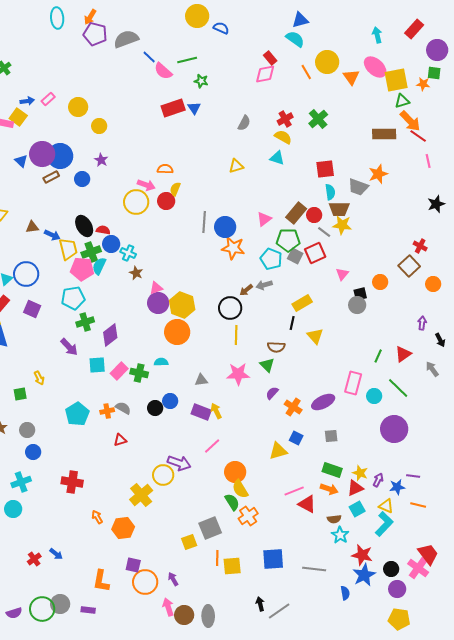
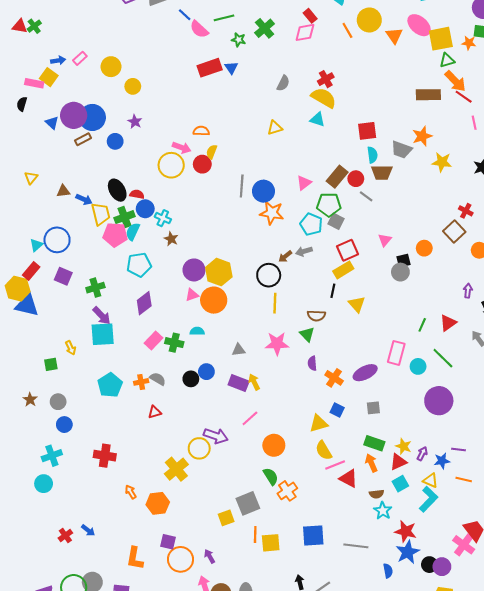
green cross: (318, 119) -> (265, 28), moved
yellow semicircle: (283, 137) -> (324, 98), size x1.4
yellow star: (342, 225) -> (442, 162), moved
red square: (315, 253) -> (347, 250), moved
pink triangle: (156, 288) -> (192, 295), moved
cyan pentagon: (73, 298) -> (139, 265), moved
green cross: (85, 322) -> (95, 288), moved
cyan square: (97, 365) -> (103, 334), moved, size x1.4
purple semicircle: (272, 393) -> (312, 363), turned -48
yellow semicircle: (240, 489) -> (324, 450), moved
orange arrow: (329, 489) -> (371, 463), turned -132
black circle: (391, 569) -> (429, 565), moved

